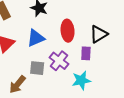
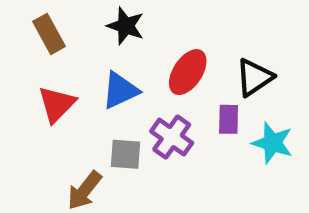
red ellipse: (68, 31) -> (188, 72), turned 40
cyan star: (81, 80) -> (272, 143), moved, turned 30

